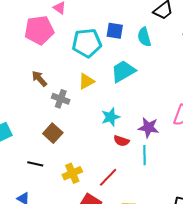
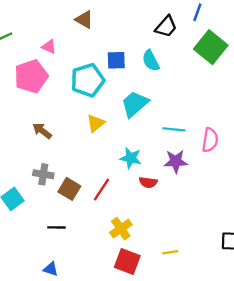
gray cross: (61, 99) -> (43, 174), moved
cyan star: (111, 117) -> (131, 158), turned -30
cyan line: (145, 155) -> (174, 129), moved, turned -72
yellow cross: (72, 173) -> (121, 229), moved
red line: (108, 177) -> (101, 189), moved

